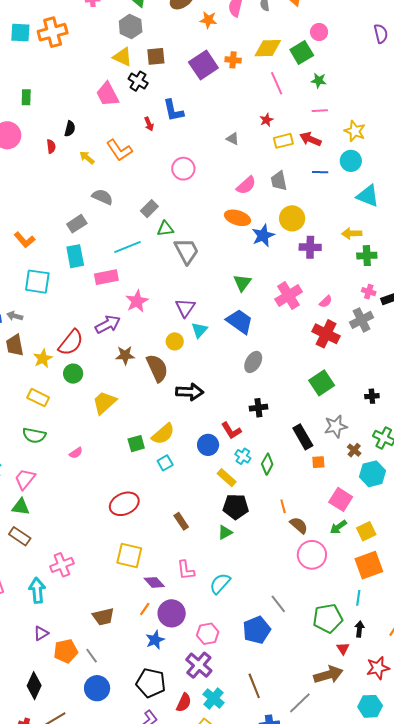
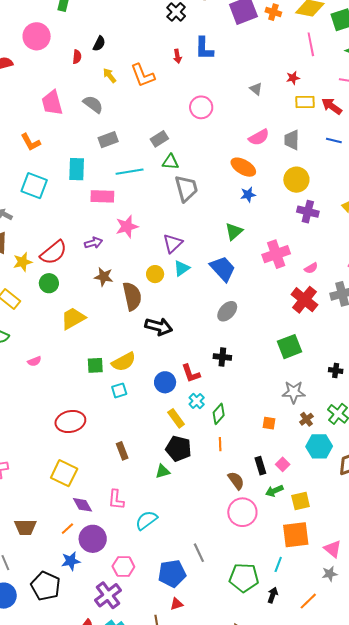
pink trapezoid: (108, 94) -> (52, 103), moved
gray semicircle: (102, 197) -> (93, 104), moved
gray rectangle: (77, 224) -> (108, 140), moved
blue star: (263, 235) -> (248, 195), moved, size x0.7
purple arrow: (108, 324) -> (93, 243), size x0.7
black rectangle: (303, 437) -> (260, 466), moved, size x0.7
pink square: (341, 499) -> (283, 464), size x0.6
orange line: (283, 506) -> (220, 444), moved
red triangle: (343, 648) -> (177, 604), moved, turned 32
black pentagon: (151, 683) -> (46, 586), moved

